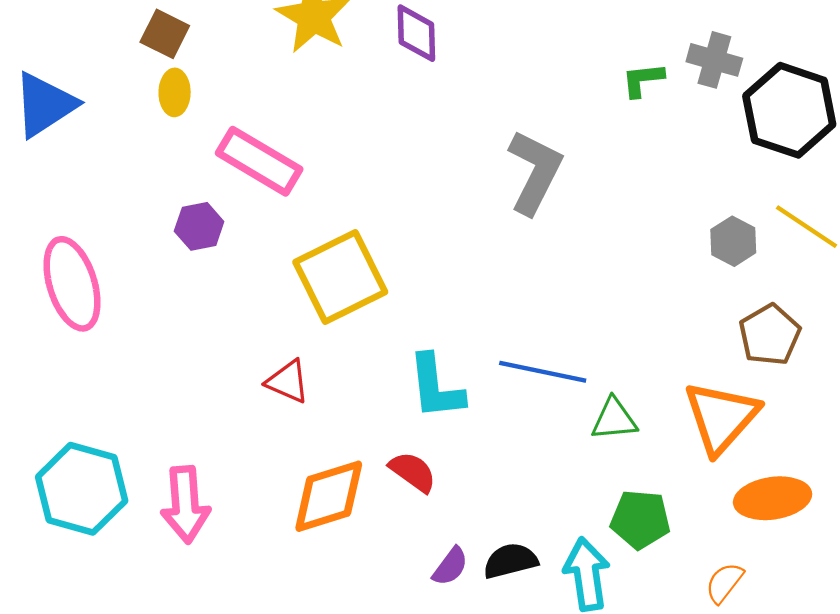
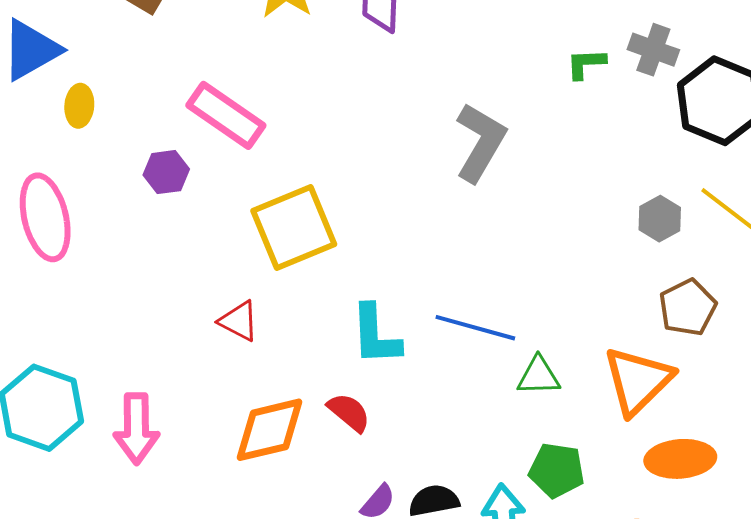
yellow ellipse: (175, 92) -> (79, 106), moved

